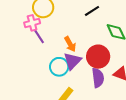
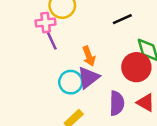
red circle: (98, 57) -> (136, 67), moved

